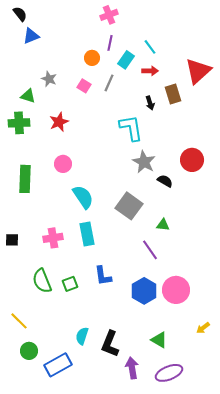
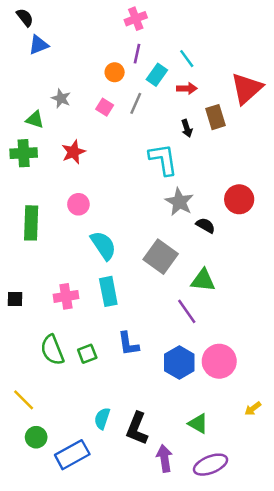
green triangle: (163, 225) -> (203, 280), size x1.5

